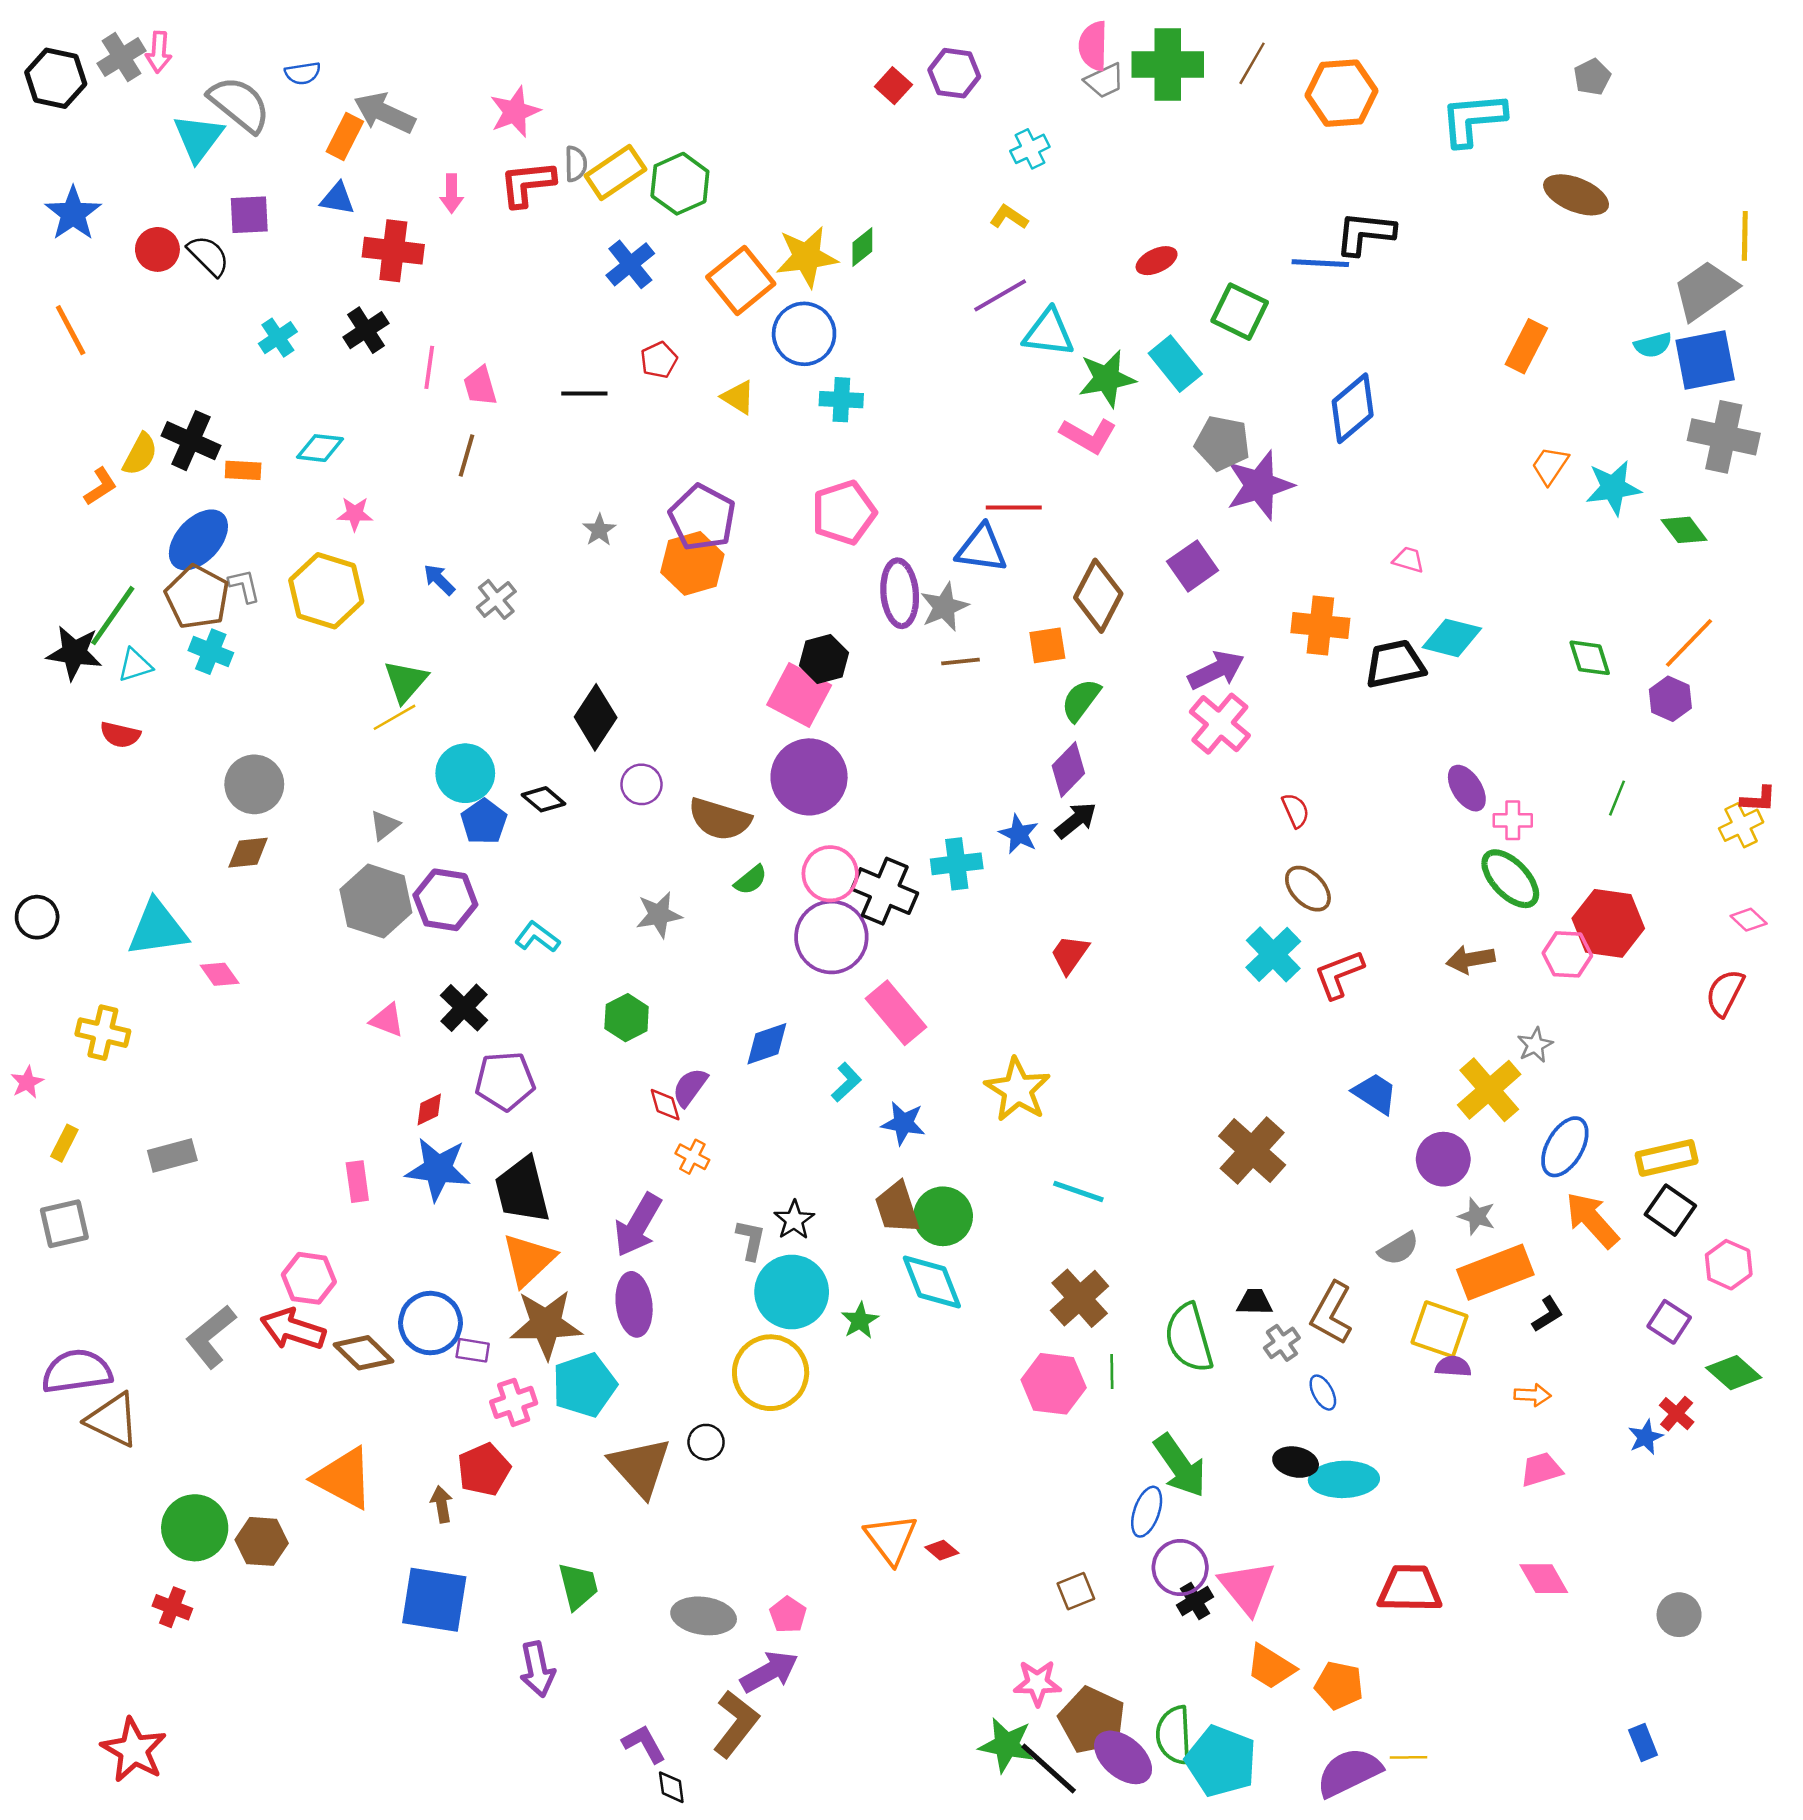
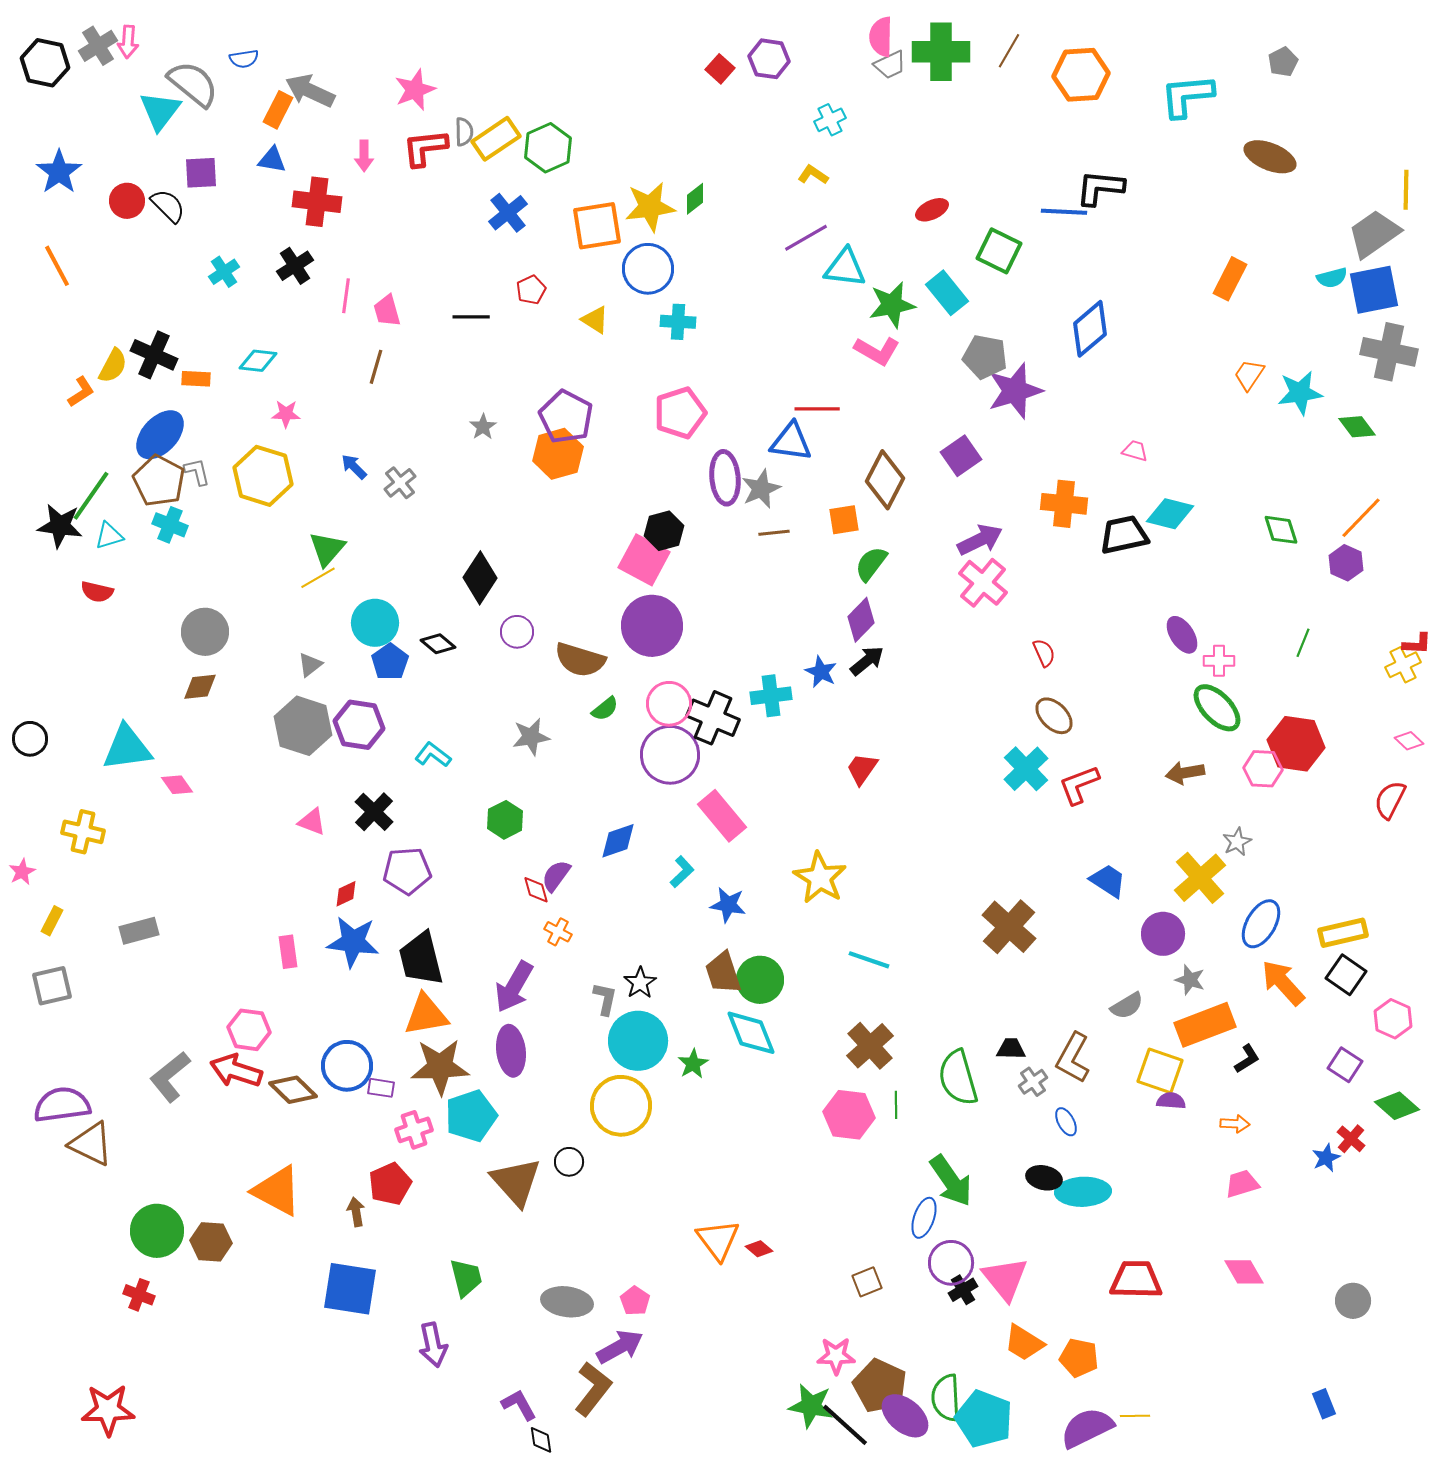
orange square: (741, 280) -> (597, 226), turned 30
orange triangle: (529, 1260) -> (426, 1015), turned 33
red star: (134, 1750) -> (108, 1410), turned -30

